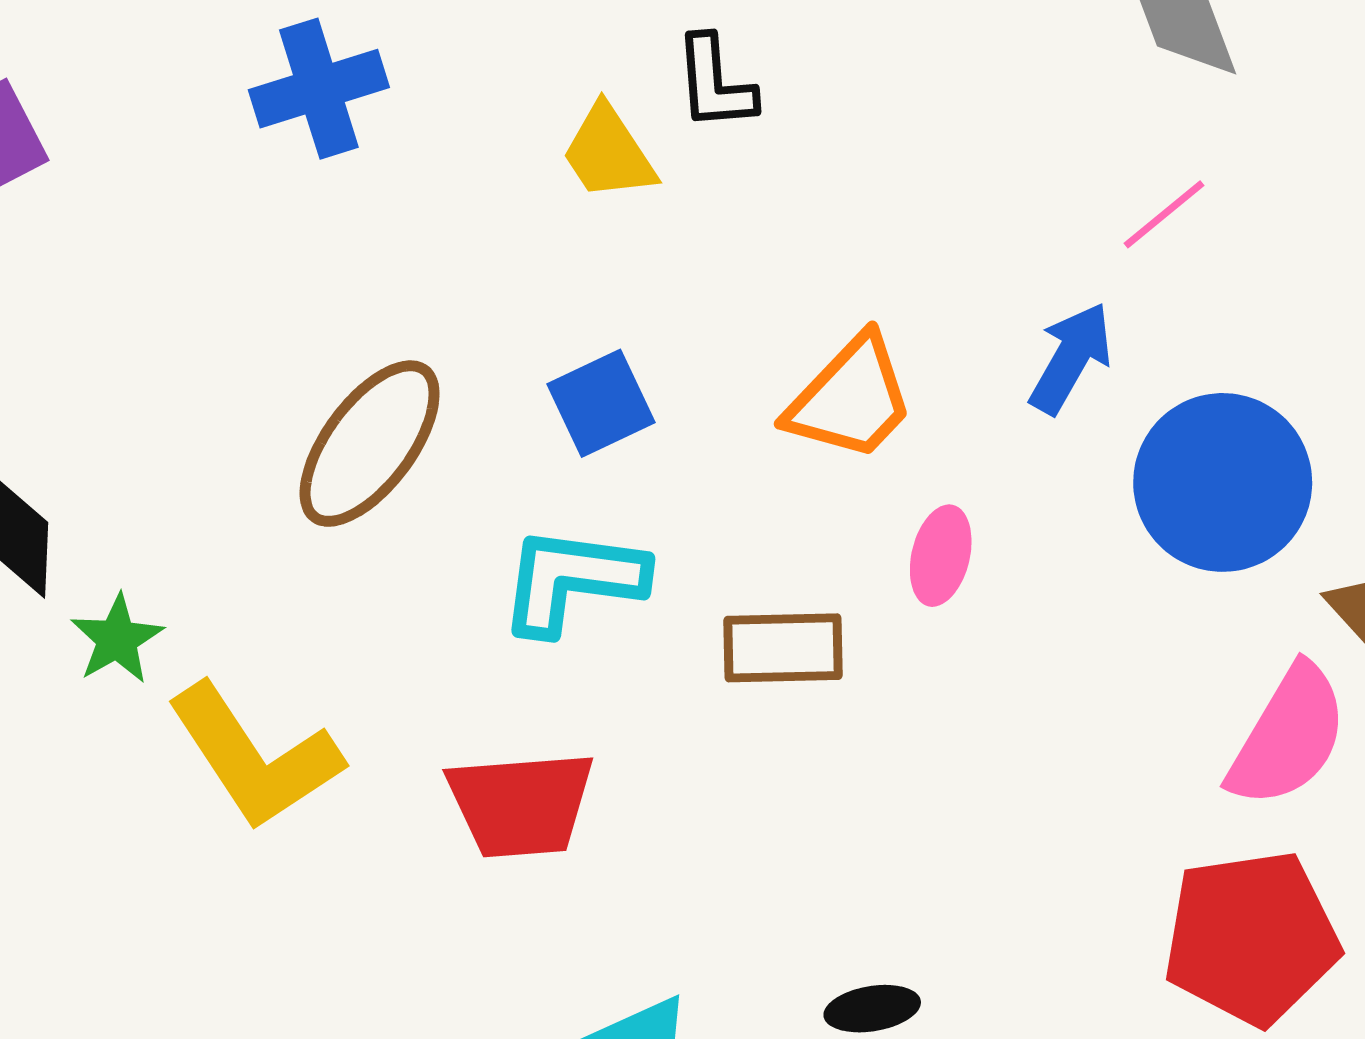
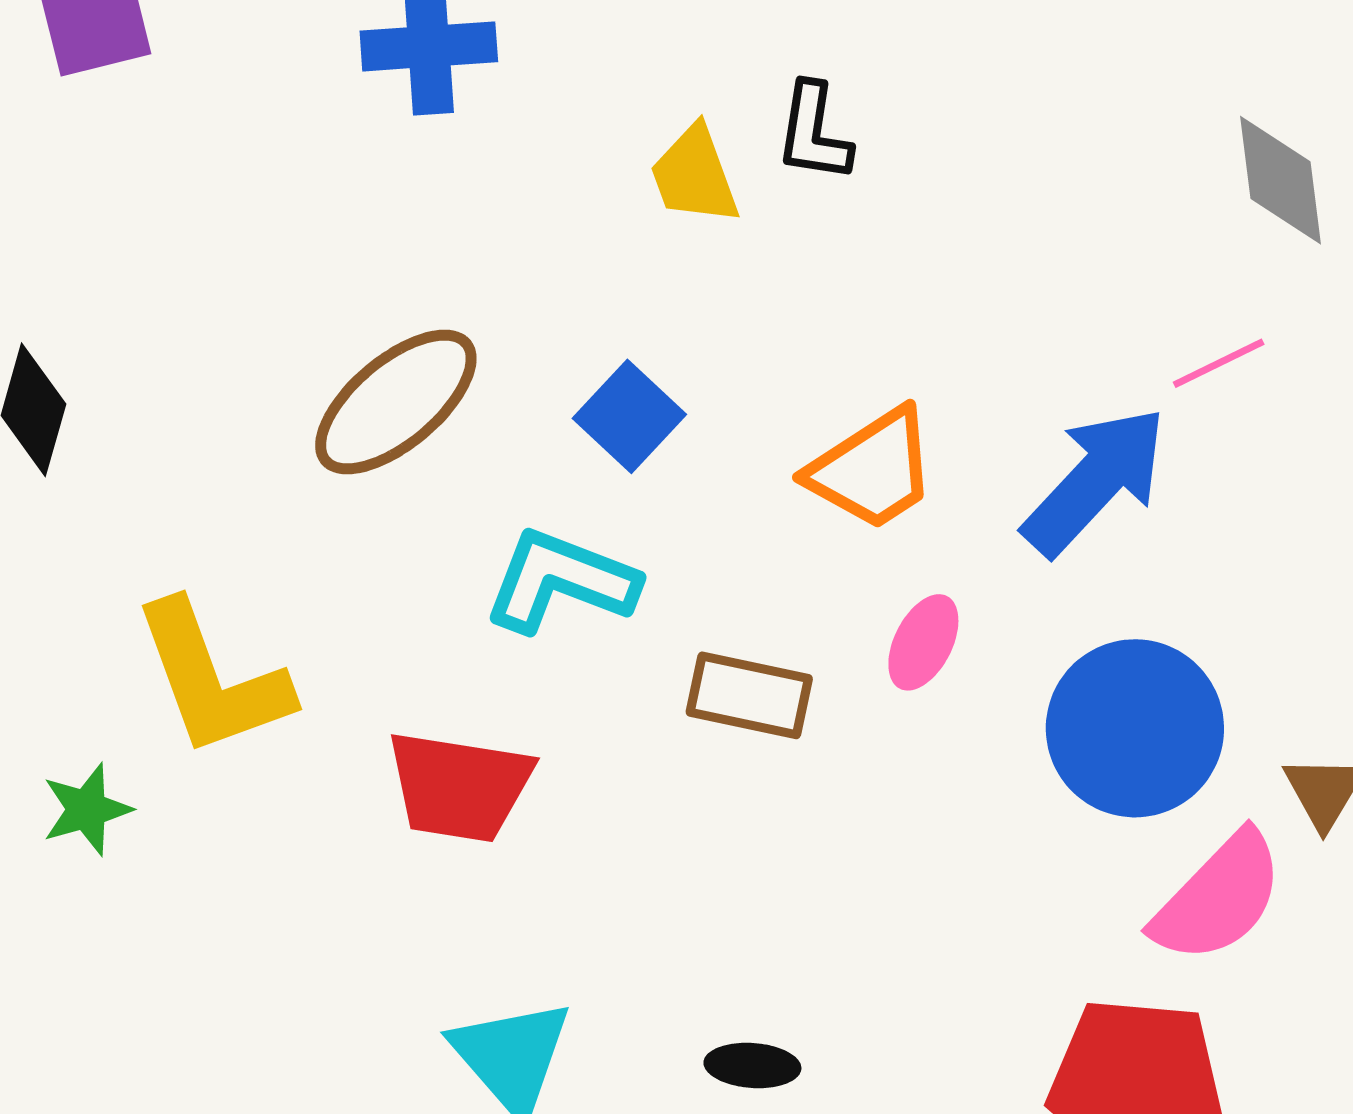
blue arrow: (1071, 358) -> (1095, 481), size x1.5
blue square: (601, 403) -> (629, 416), turned -35
blue circle: (1223, 482) -> (1135, 728), moved
green star: (117, 639) -> (87, 809), moved

